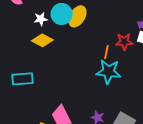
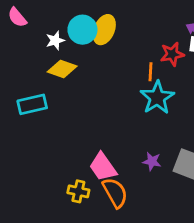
cyan star: (109, 72) -> (157, 98), turned -30
cyan rectangle: (22, 79) -> (32, 104), moved

